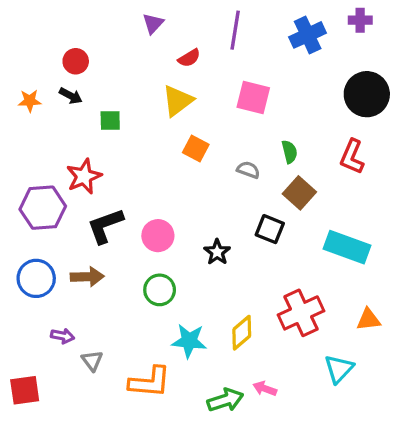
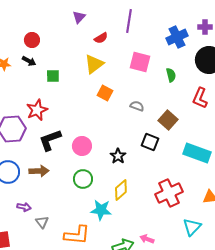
purple cross: (360, 20) -> (205, 27), moved
blue cross: (308, 35) -> (177, 37), moved
green semicircle: (289, 152) -> (171, 75), moved
yellow diamond: (242, 333) -> (121, 190), moved

